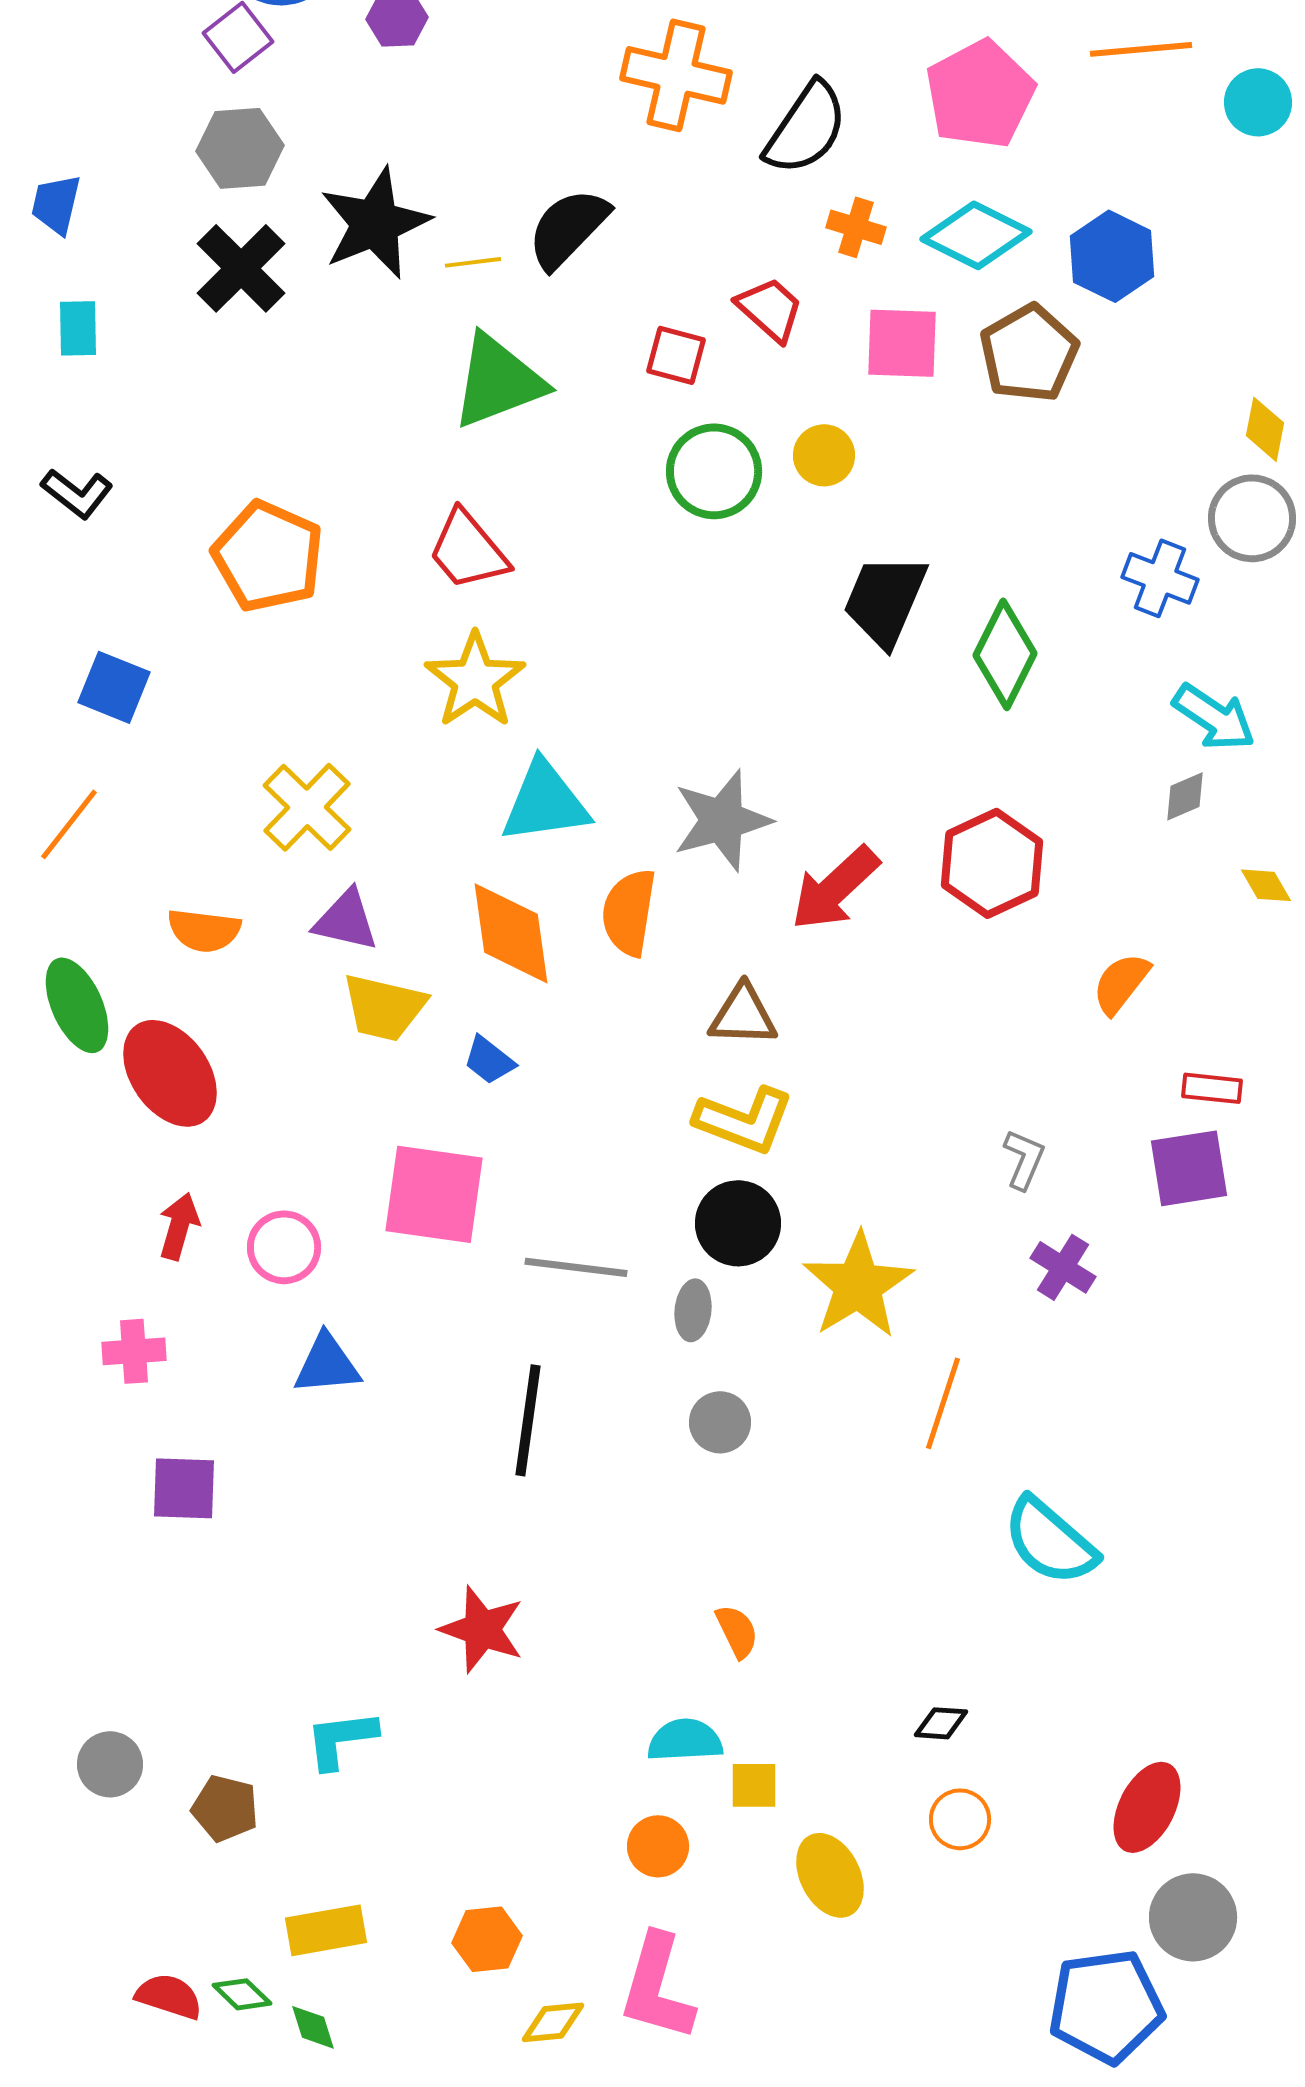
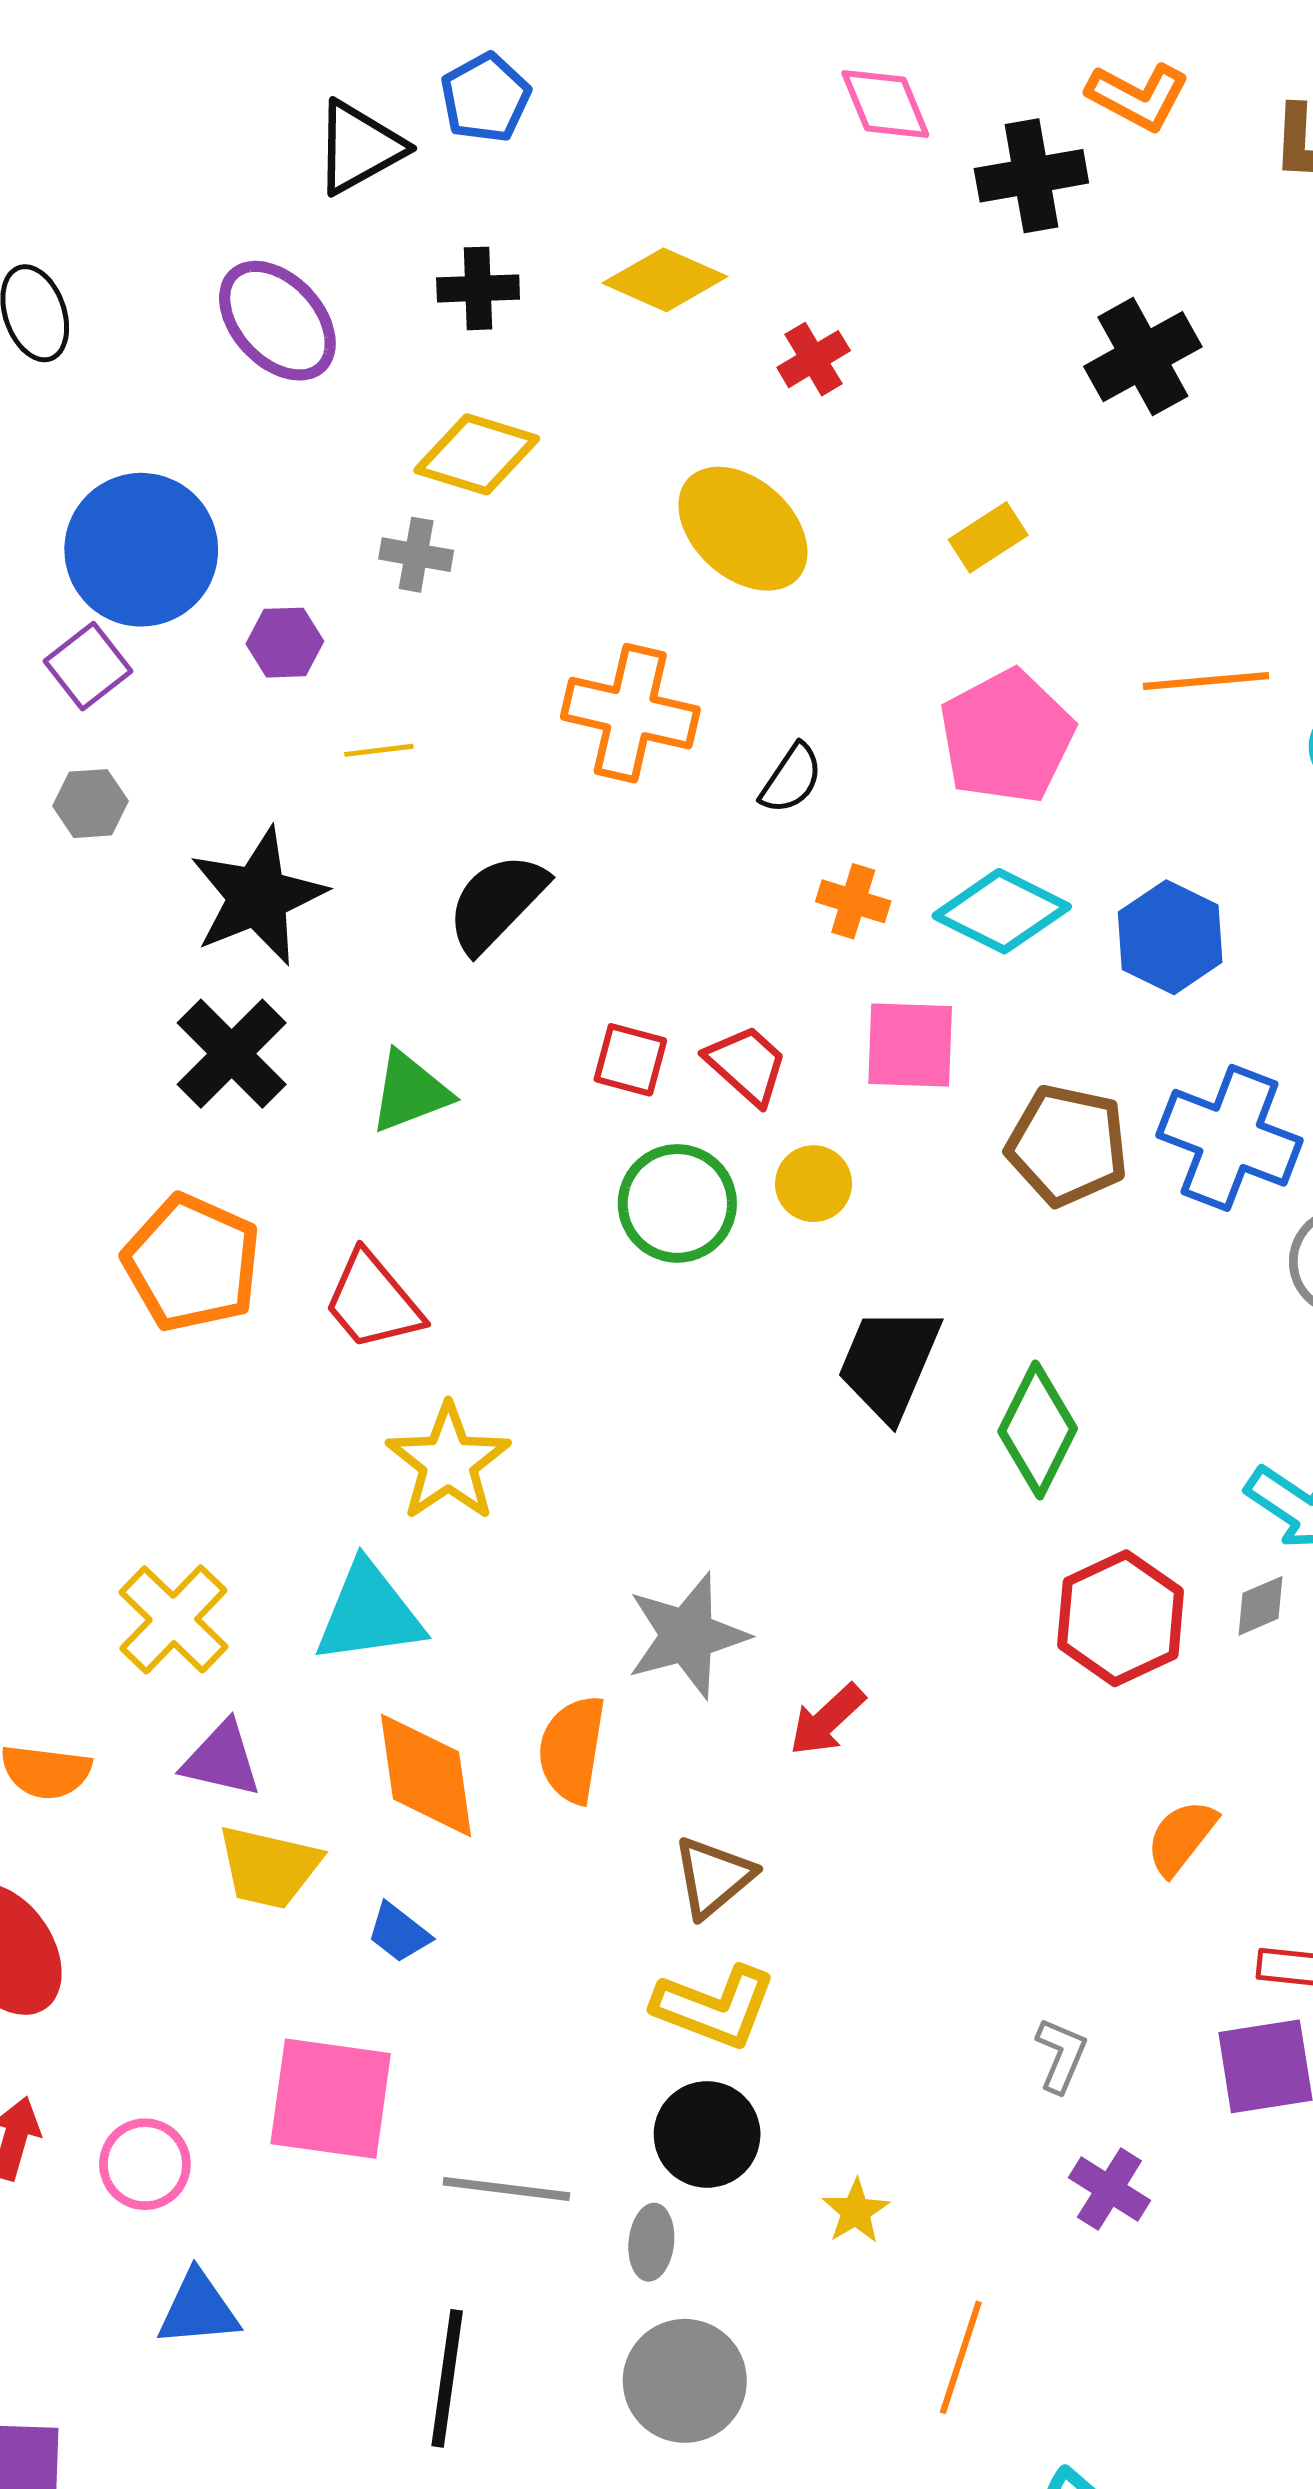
black semicircle: (806, 128) -> (791, 779), size x0.6
gray hexagon: (240, 148) -> (90, 804), size x0.7
yellow line: (473, 262) -> (379, 750), moved
black cross: (241, 268) -> (232, 1054), moved
red trapezoid: (770, 309) -> (747, 1065), moved
brown pentagon: (1029, 353) -> (1067, 1145), moved, turned -30
green triangle: (498, 381) -> (410, 1092), size x0.7
orange pentagon: (268, 556) -> (192, 1263), moved
blue cross: (1160, 578) -> (1230, 1138), moved, size x1.5
yellow star: (475, 680) -> (448, 1462), moved
cyan triangle: (545, 802) -> (369, 1613), moved
red hexagon: (992, 863) -> (1121, 1618), moved
red arrow: (835, 888) -> (827, 1720), size x0.7
brown triangle: (743, 1015) -> (713, 1877), turned -42
yellow star: (858, 1285) -> (856, 2211), size x0.5
gray circle: (720, 1422) -> (685, 2381), size x1.6

